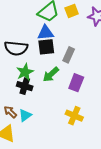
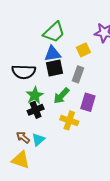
yellow square: (72, 11) -> (83, 50), moved
black cross: (25, 86) -> (36, 110), turned -35
yellow cross: (74, 116) -> (69, 120), moved

